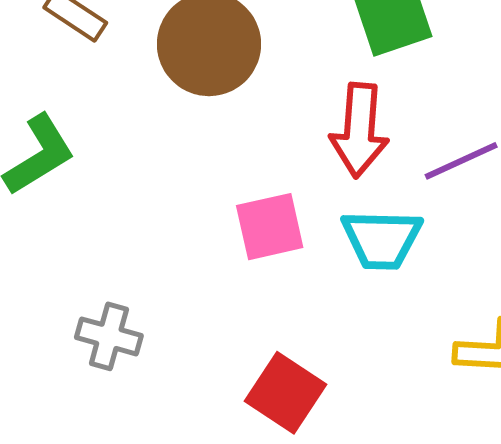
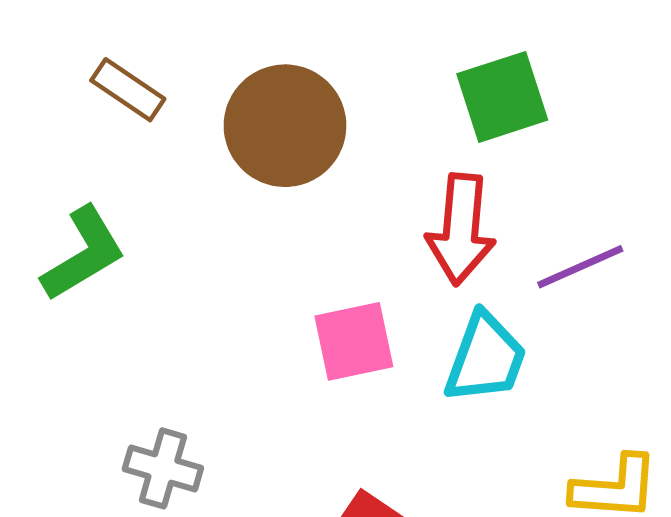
cyan trapezoid: (382, 239) -> (485, 358), turned -72

